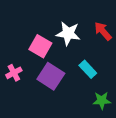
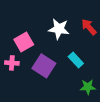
pink square: (40, 46) -> (24, 42), moved, turned 30
pink cross: (14, 73) -> (12, 63), turned 32

